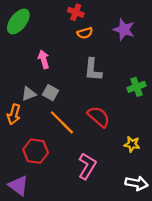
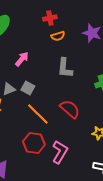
red cross: (76, 12) -> (50, 18), turned -32
pink arrow: (44, 59) -> (22, 59), turned 56
red hexagon: (36, 151) -> (34, 143), moved

